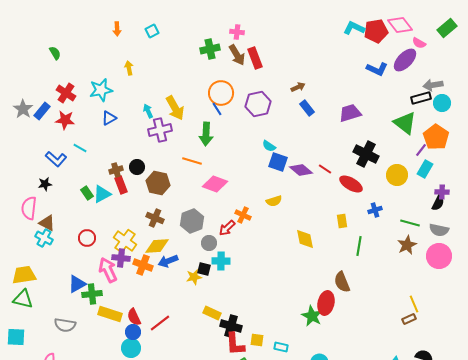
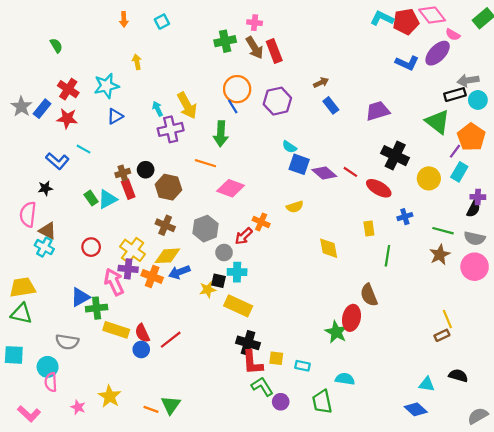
yellow rectangle: (212, 313) -> (238, 306), moved, size x1.4
cyan circle: (131, 348) -> (48, 367), moved

